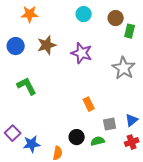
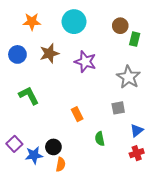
cyan circle: (84, 14) -> (74, 22), moved, size x1.5
orange rectangle: (89, 104) -> (77, 114), moved
gray square: (110, 124) -> (118, 108), moved
black circle: (77, 137) -> (53, 147), moved
green semicircle: (98, 141) -> (100, 139), moved, turned -88

